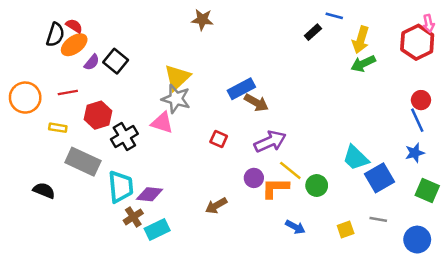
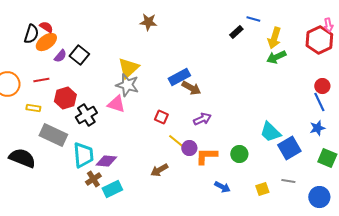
purple arrow: (270, 142) -> (202, 119), size x0.7
yellow line: (290, 170) -> (177, 142), moved
black semicircle: (44, 191) -> (22, 158), size x1.5

